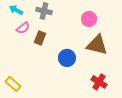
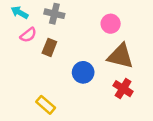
red cross: (99, 82) -> (123, 89), moved
yellow rectangle: (13, 84) -> (46, 105), moved

